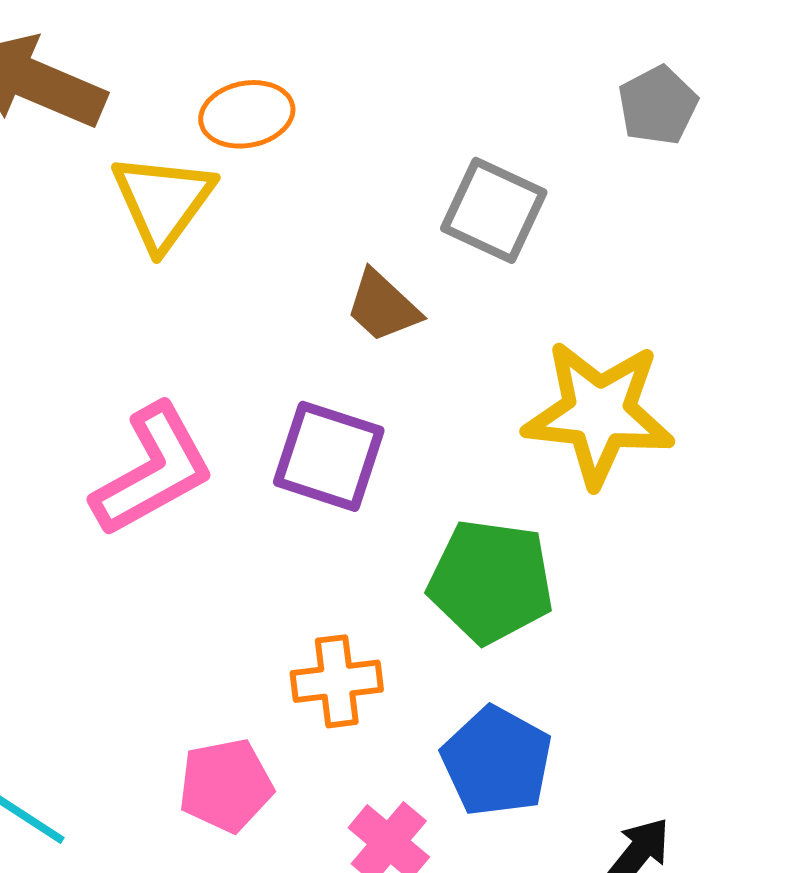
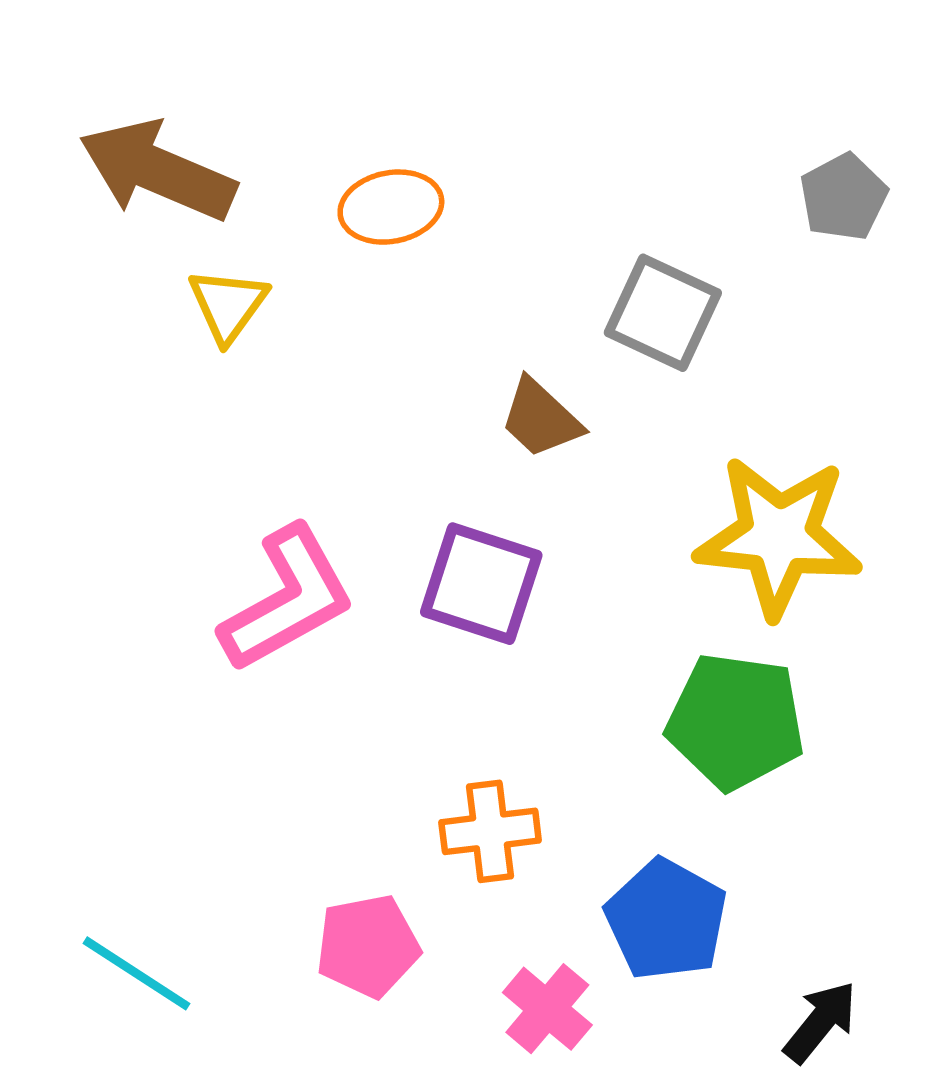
yellow triangle: (163, 201) -> (228, 305), moved, size x0.7
green pentagon: (491, 581) -> (736, 721), moved

